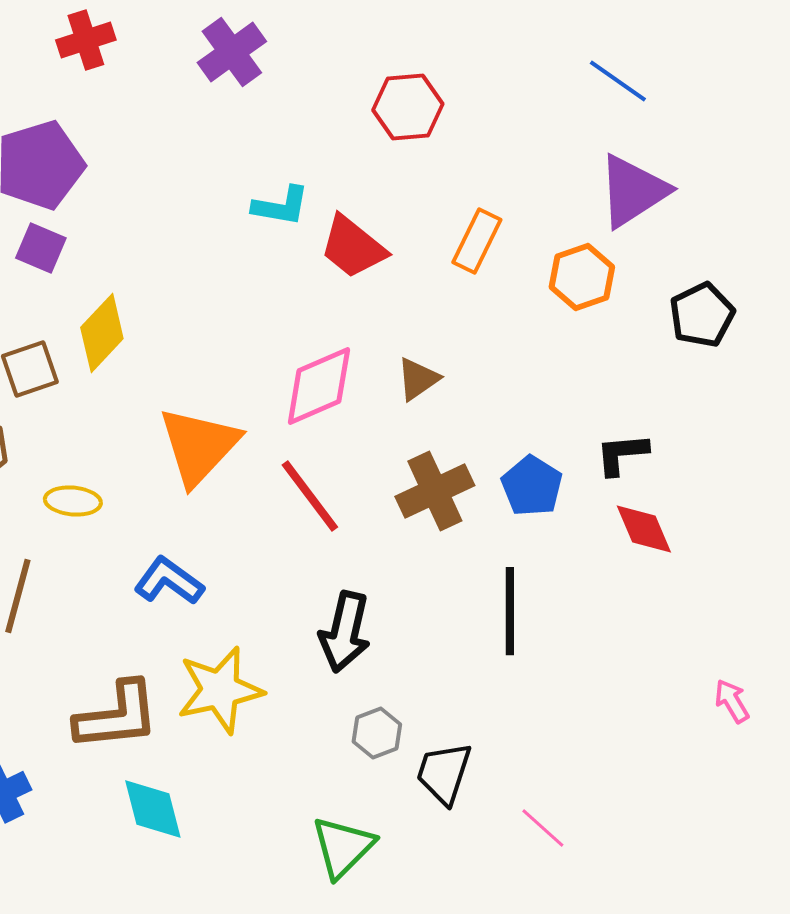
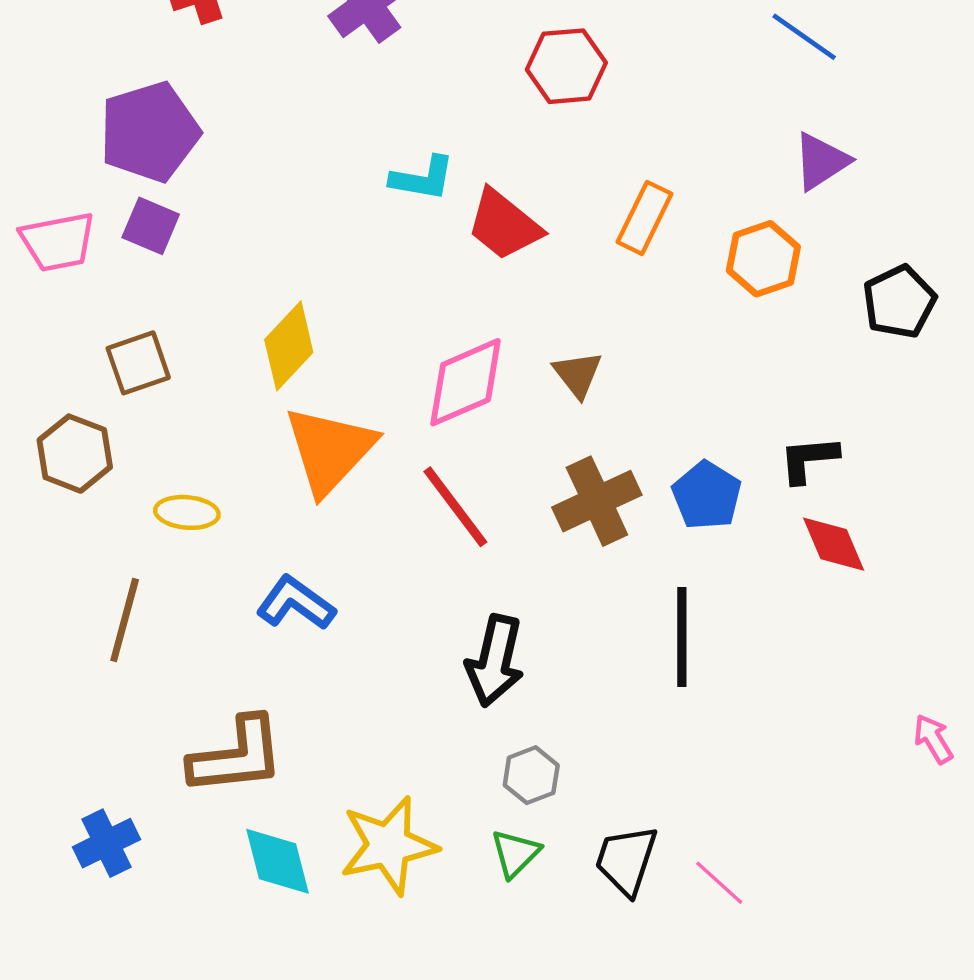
purple triangle: (633, 191) -> (821, 161), size x0.7
yellow diamond: (102, 333) -> (289, 346), moved
brown triangle: (418, 379) -> (578, 374), turned -33
yellow star: (220, 690) -> (388, 845), moved
black trapezoid: (444, 773) -> (626, 860), moved
green triangle: (343, 847) -> (515, 853), moved, size x0.7

